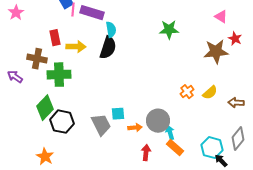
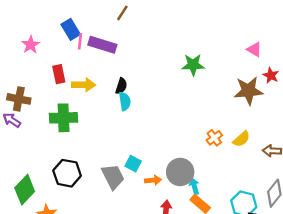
pink star: (16, 13) -> (31, 45), moved
cyan semicircle: (111, 30) -> (125, 101), moved
black semicircle: (108, 48) -> (121, 86), size x0.6
brown cross: (37, 59) -> (19, 99), moved
green diamond: (45, 108) -> (25, 190), moved
cyan square: (118, 114) -> (133, 164), turned 32

